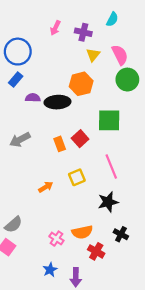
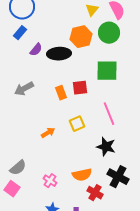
green circle: (127, 80) -> (109, 33), moved
purple semicircle: (33, 98) -> (36, 50), turned 128
red square: (80, 139) -> (80, 88), turned 35
black star: (108, 202) -> (106, 147), turned 30
black cross: (121, 234) -> (118, 177), size x1.5
pink cross: (56, 239) -> (50, 181), moved

